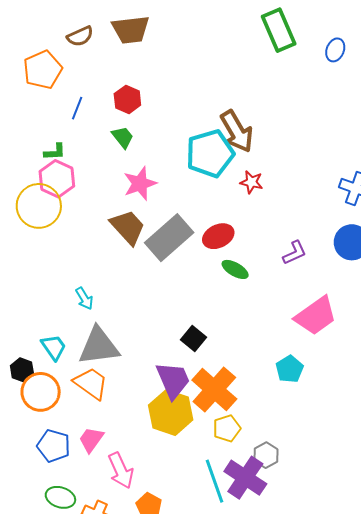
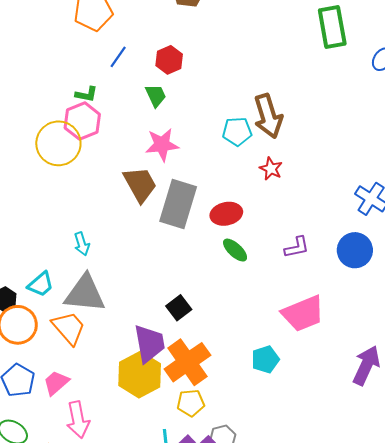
cyan pentagon: (210, 154) -> (237, 131), size x0.6
gray rectangle: (169, 238) -> (178, 204), turned -45
cyan trapezoid: (54, 347) -> (41, 284), turned 72

